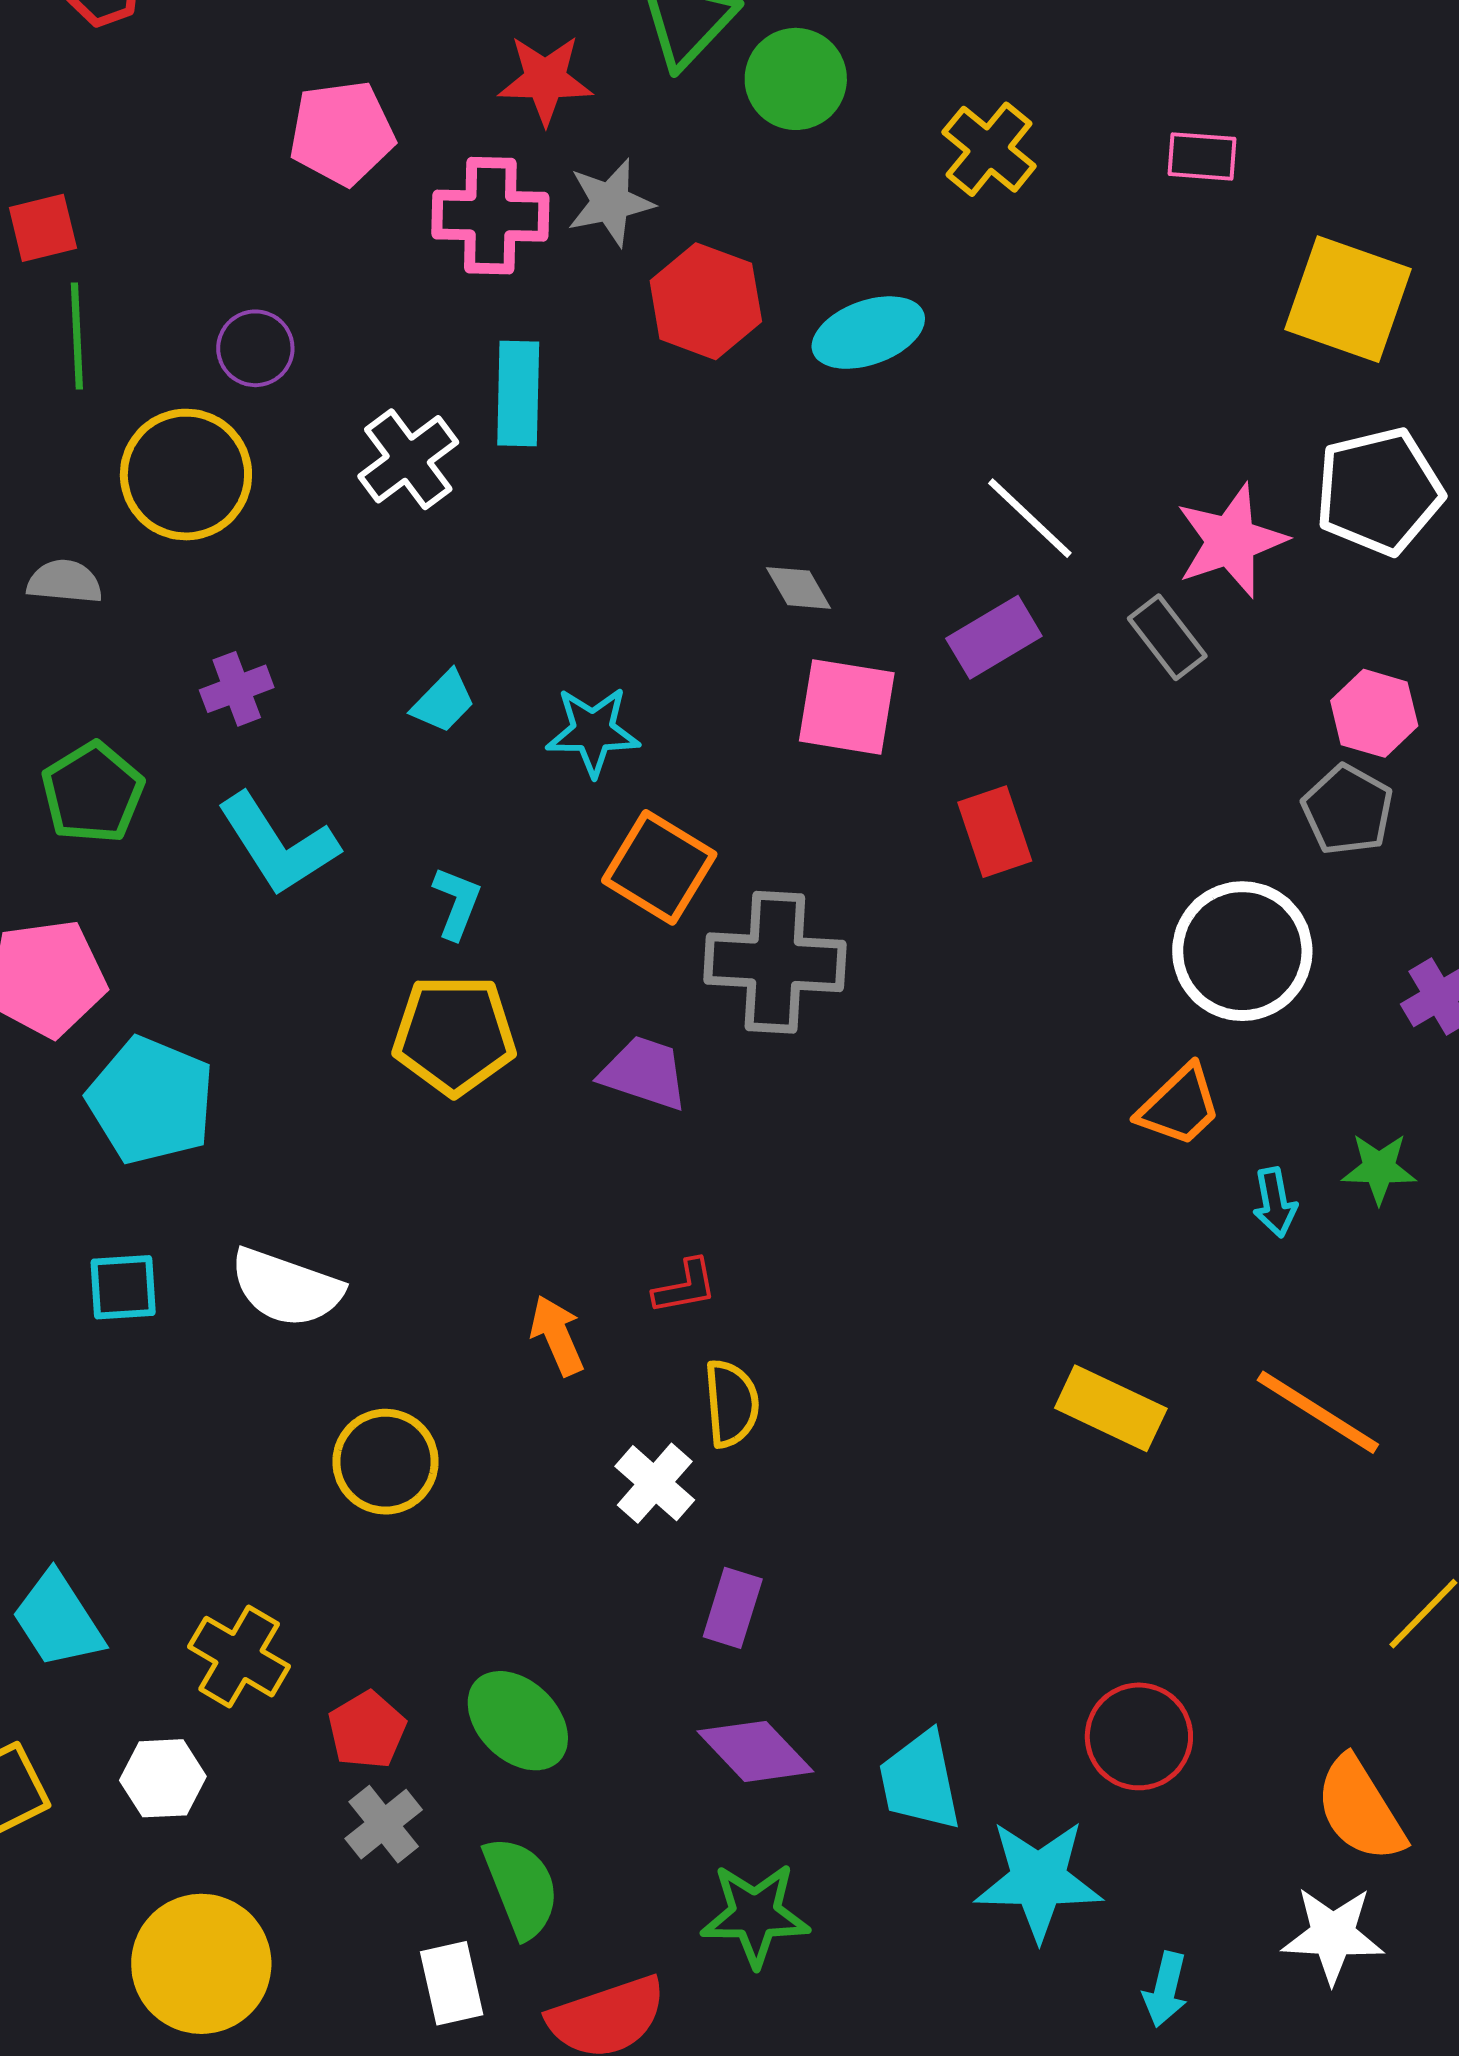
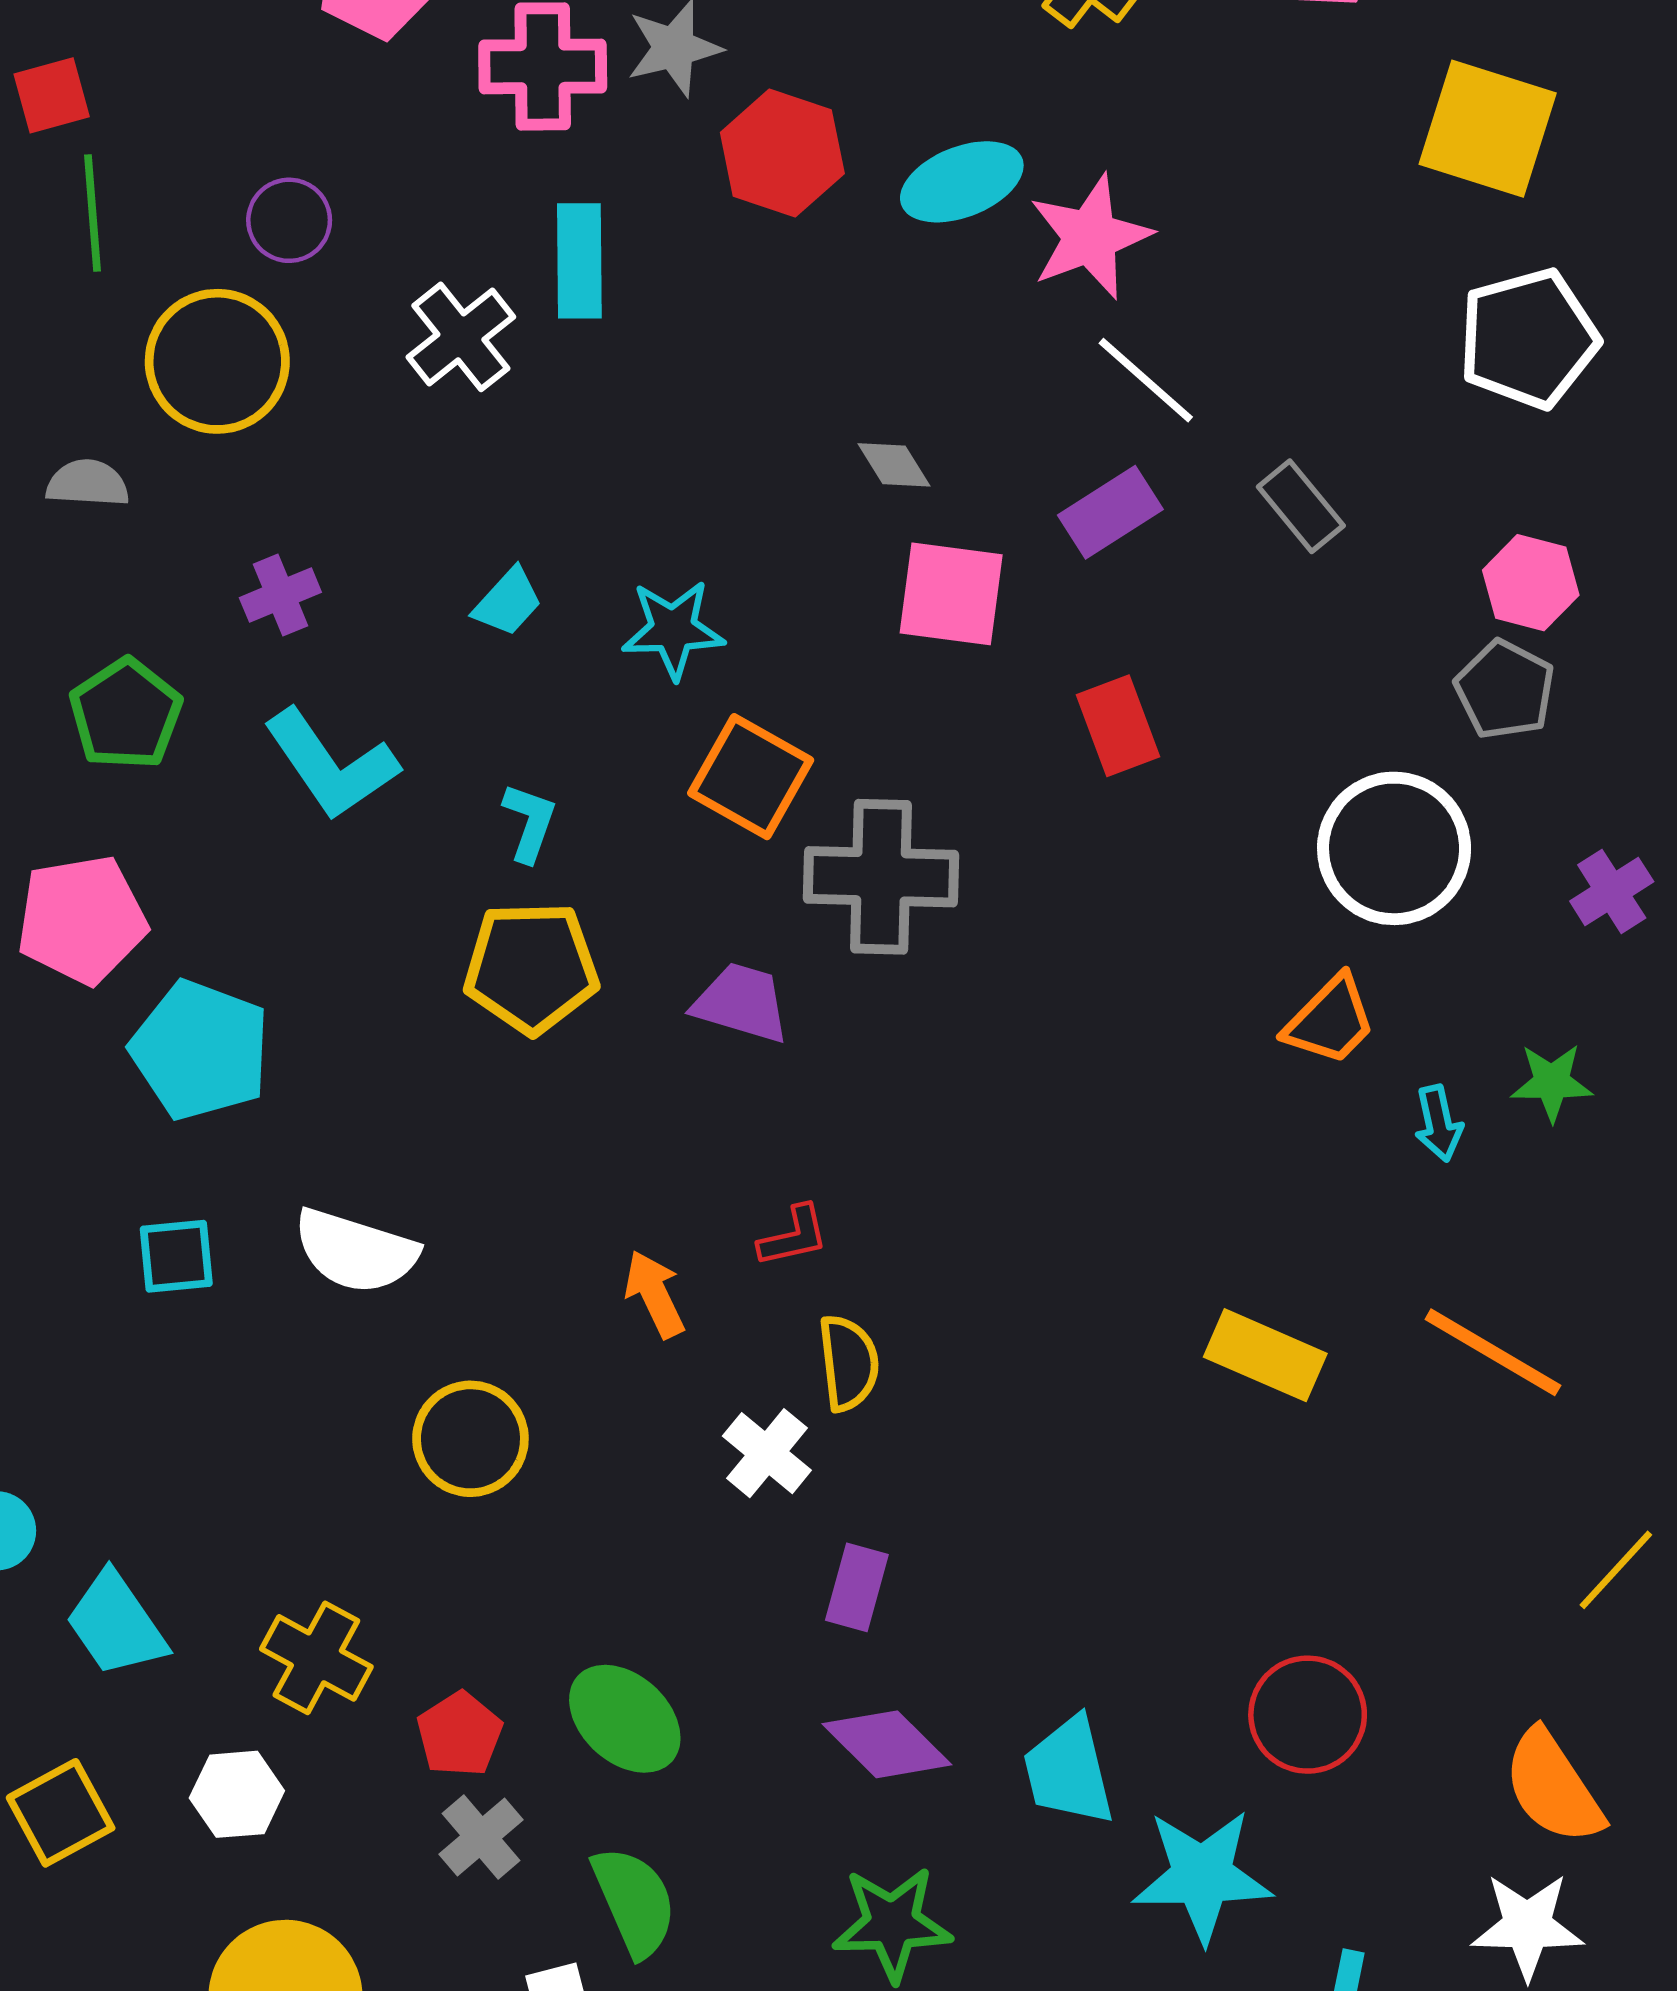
pink star: (1231, 541) -> (1090, 237), moved

